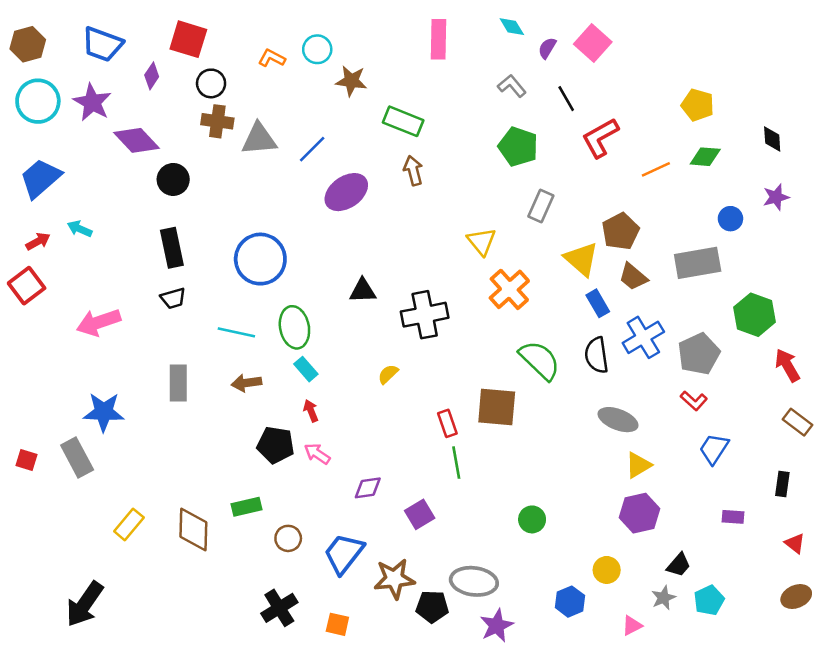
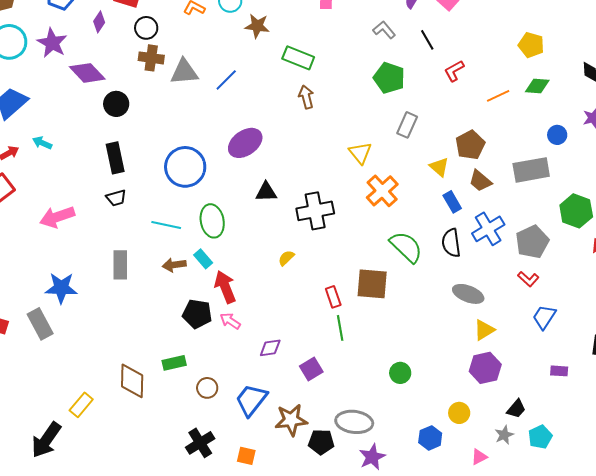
red L-shape: (600, 138) -> (454, 71), size x0.7
purple ellipse: (346, 192) -> (245, 143), moved
yellow triangle: (581, 259) -> (439, 167), size x0.7
cyan rectangle: (306, 369) -> (203, 259), moved
red arrow: (311, 411) -> (225, 287), size x1.8
yellow rectangle: (129, 524) -> (81, 405), moved

